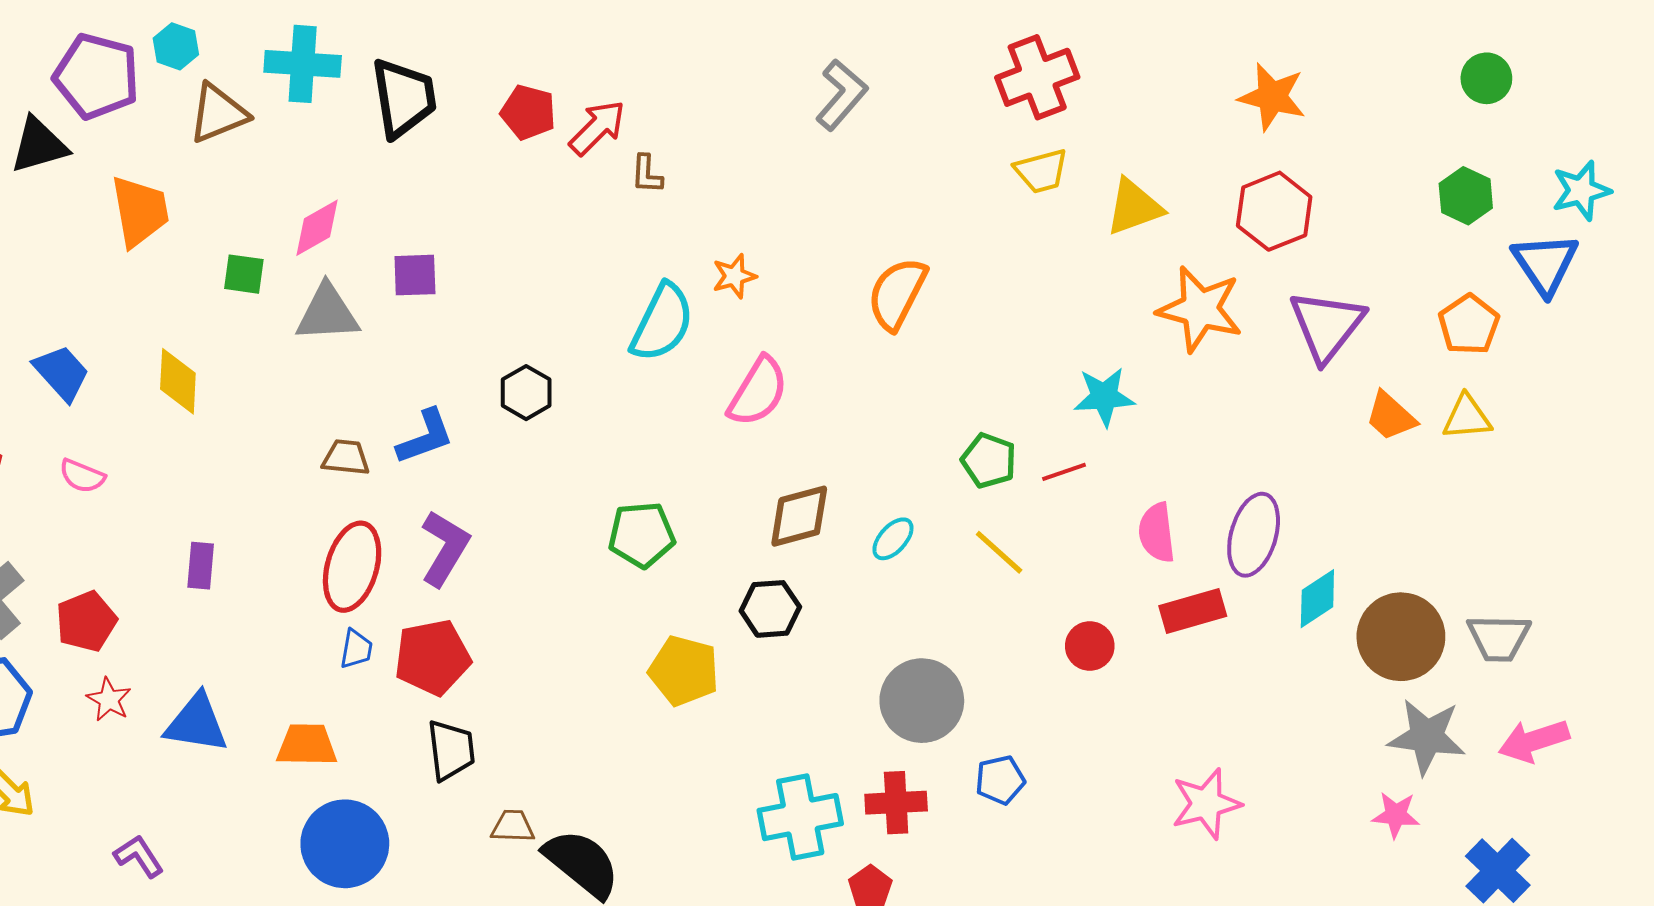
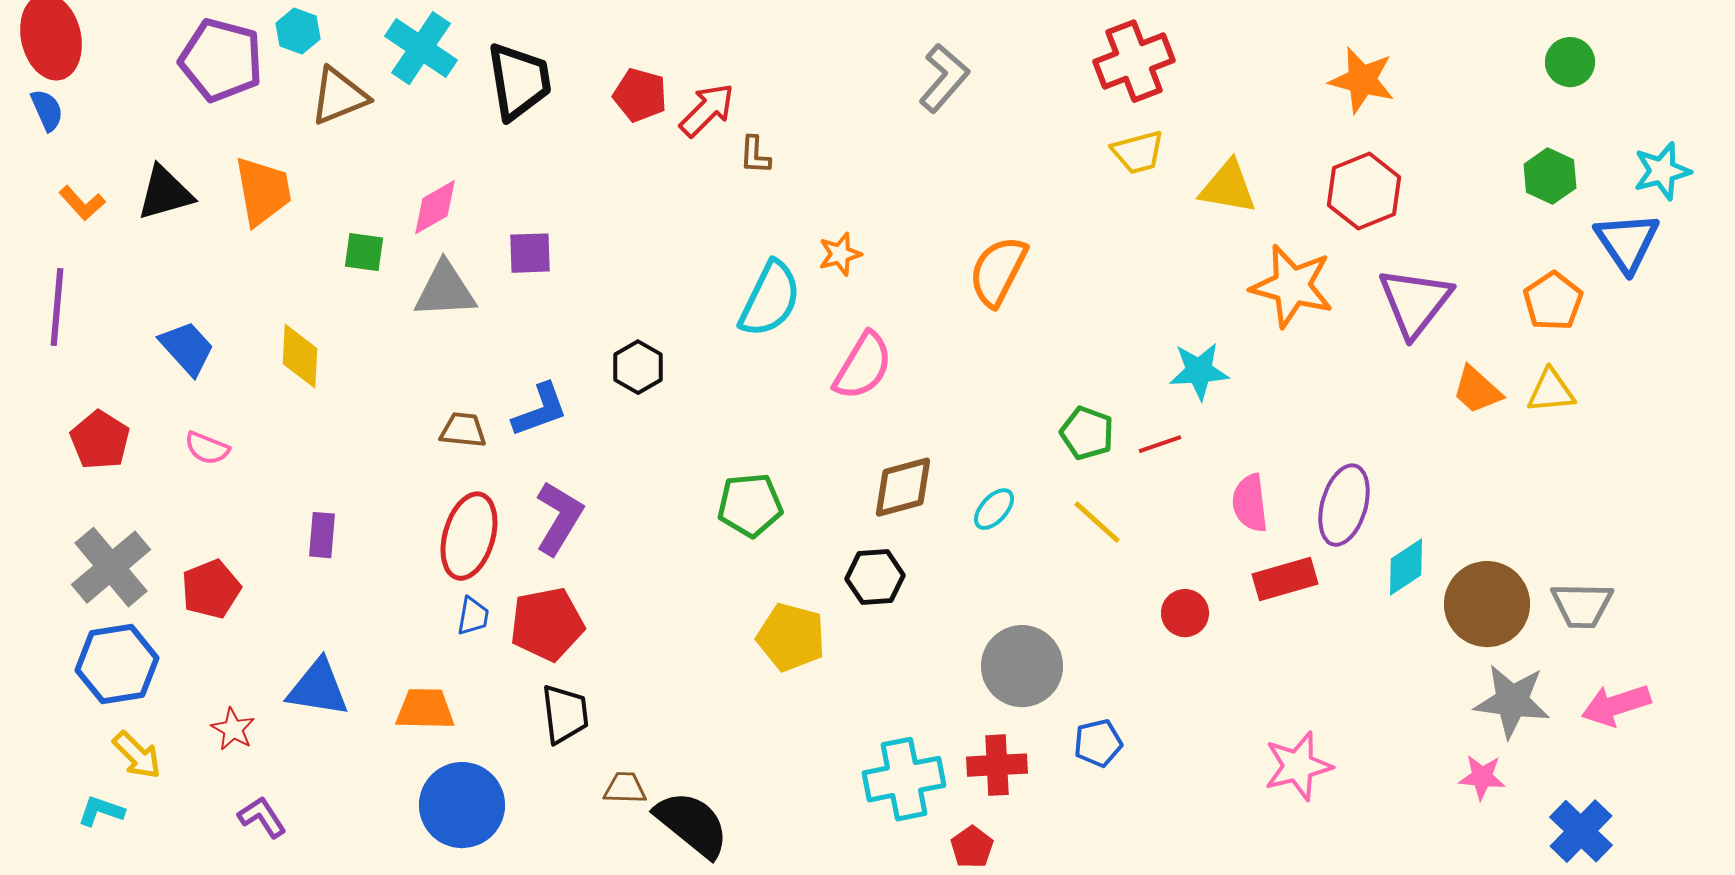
cyan cross: (303, 64) -> (421, 48), turned 30
black triangle: (39, 145) -> (165, 193), moved
yellow triangle: (1134, 207) -> (1228, 187), turned 30
red star: (109, 700) -> (233, 729), moved

